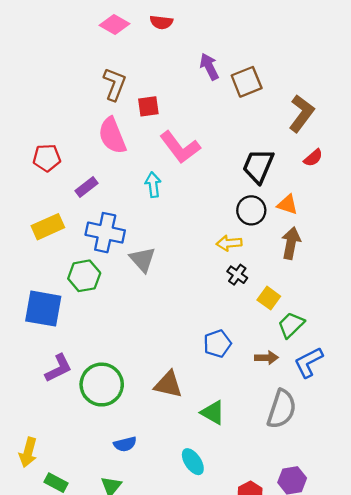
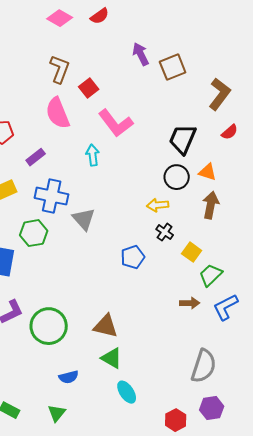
red semicircle: (161, 22) -> (100, 16), turned -42
red square: (148, 106) -> (89, 88), turned -30
blue pentagon: (217, 344) -> (133, 257), moved
gray semicircle: (282, 409) -> (204, 366), moved
green triangle: (213, 413) -> (112, 358), moved

